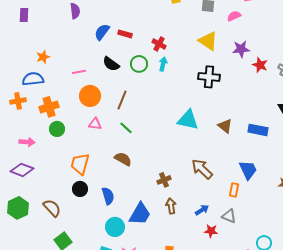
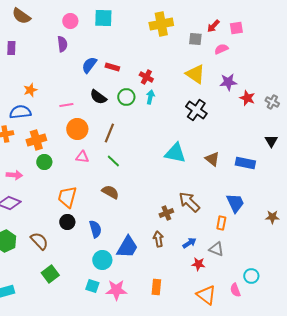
black cross: (209, 77) -> (196, 110), turned 30
brown cross: (164, 180) -> (166, 213), moved

